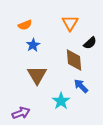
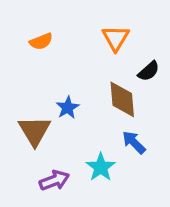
blue star: (33, 45) -> (68, 108), moved
brown triangle: (37, 75) -> (35, 131), moved
purple arrow: (21, 113) -> (54, 180), moved

